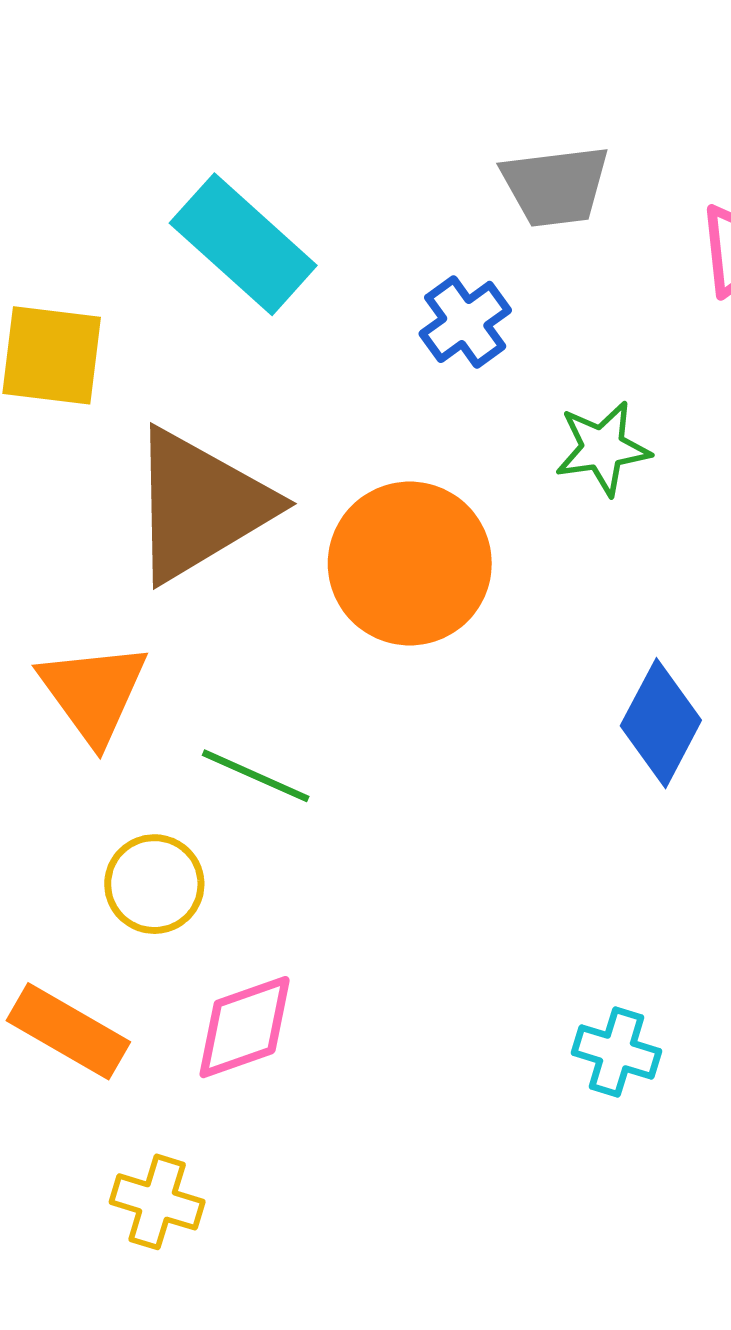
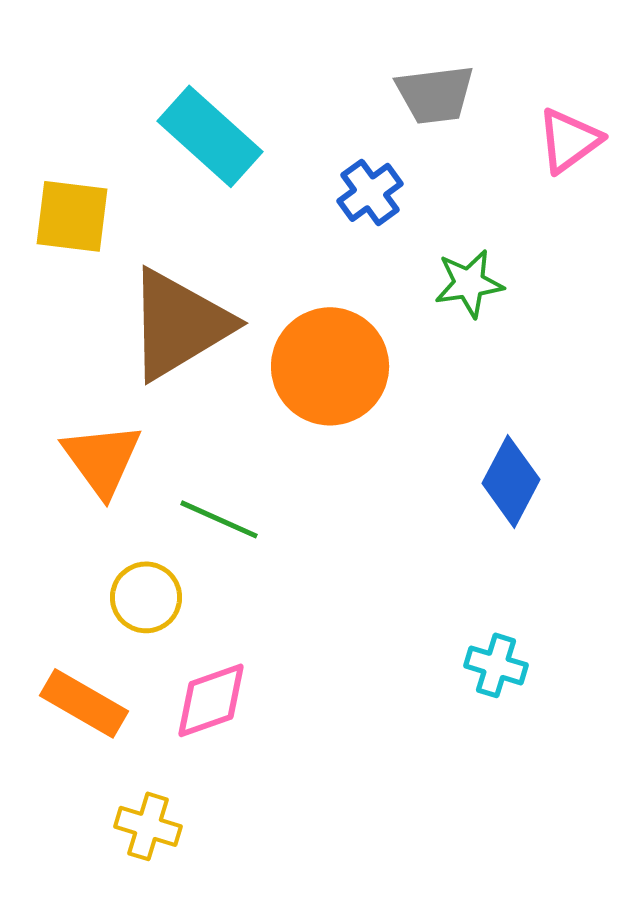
cyan cross: (617, 1052) -> (496, 665), moved

